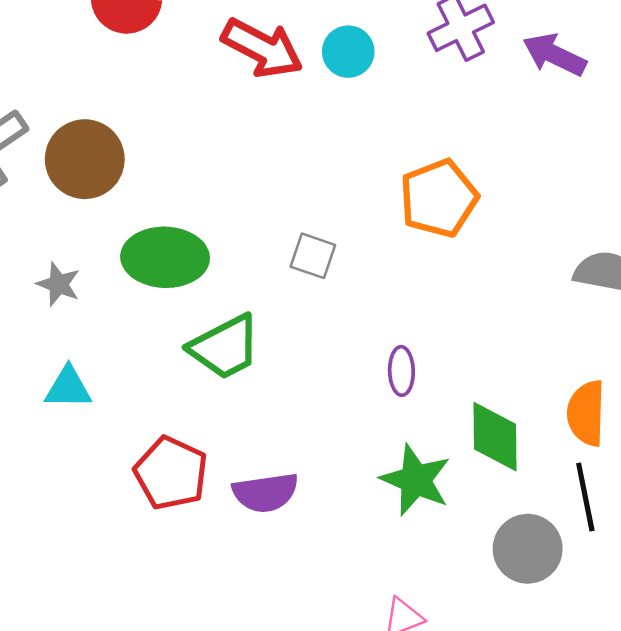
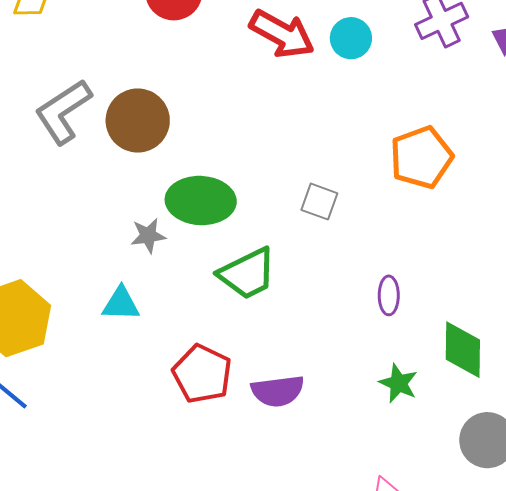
gray star: (59, 284) -> (148, 236), moved, turned -30
green star: (416, 480) -> (398, 383), size x0.7

